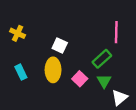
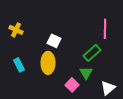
pink square: (80, 79) -> (72, 85), moved
green triangle: (104, 81) -> (86, 73), moved

